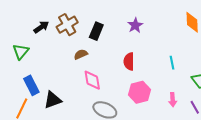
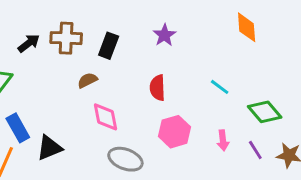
brown cross: (67, 25) -> (66, 38), turned 35
cyan line: (172, 63) -> (220, 87), turned -40

